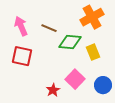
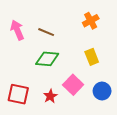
orange cross: (92, 17) -> (91, 21), size x0.7
green diamond: (70, 42) -> (47, 59), moved
red square: (22, 56) -> (18, 94), moved

